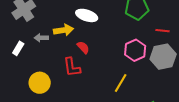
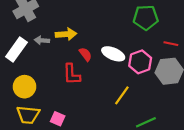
white ellipse: (87, 15) -> (113, 54), moved
white rectangle: (18, 48) -> (16, 50), size x1.6
yellow circle: (40, 83) -> (24, 87), moved

